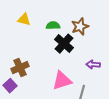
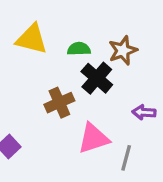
yellow triangle: (24, 20) -> (32, 39), size x1.5
brown cross: (20, 68) -> (59, 103), moved

